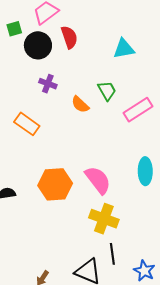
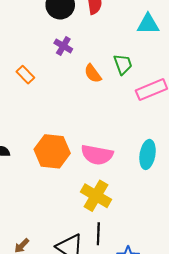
orange rectangle: (27, 124) -> (25, 75), moved, size x0.7
pink semicircle: (98, 180) -> (97, 155), turned 128

